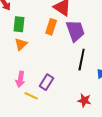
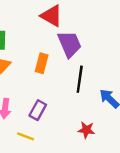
orange rectangle: (51, 27) -> (42, 63), moved
yellow line: (31, 96) -> (26, 136), moved

